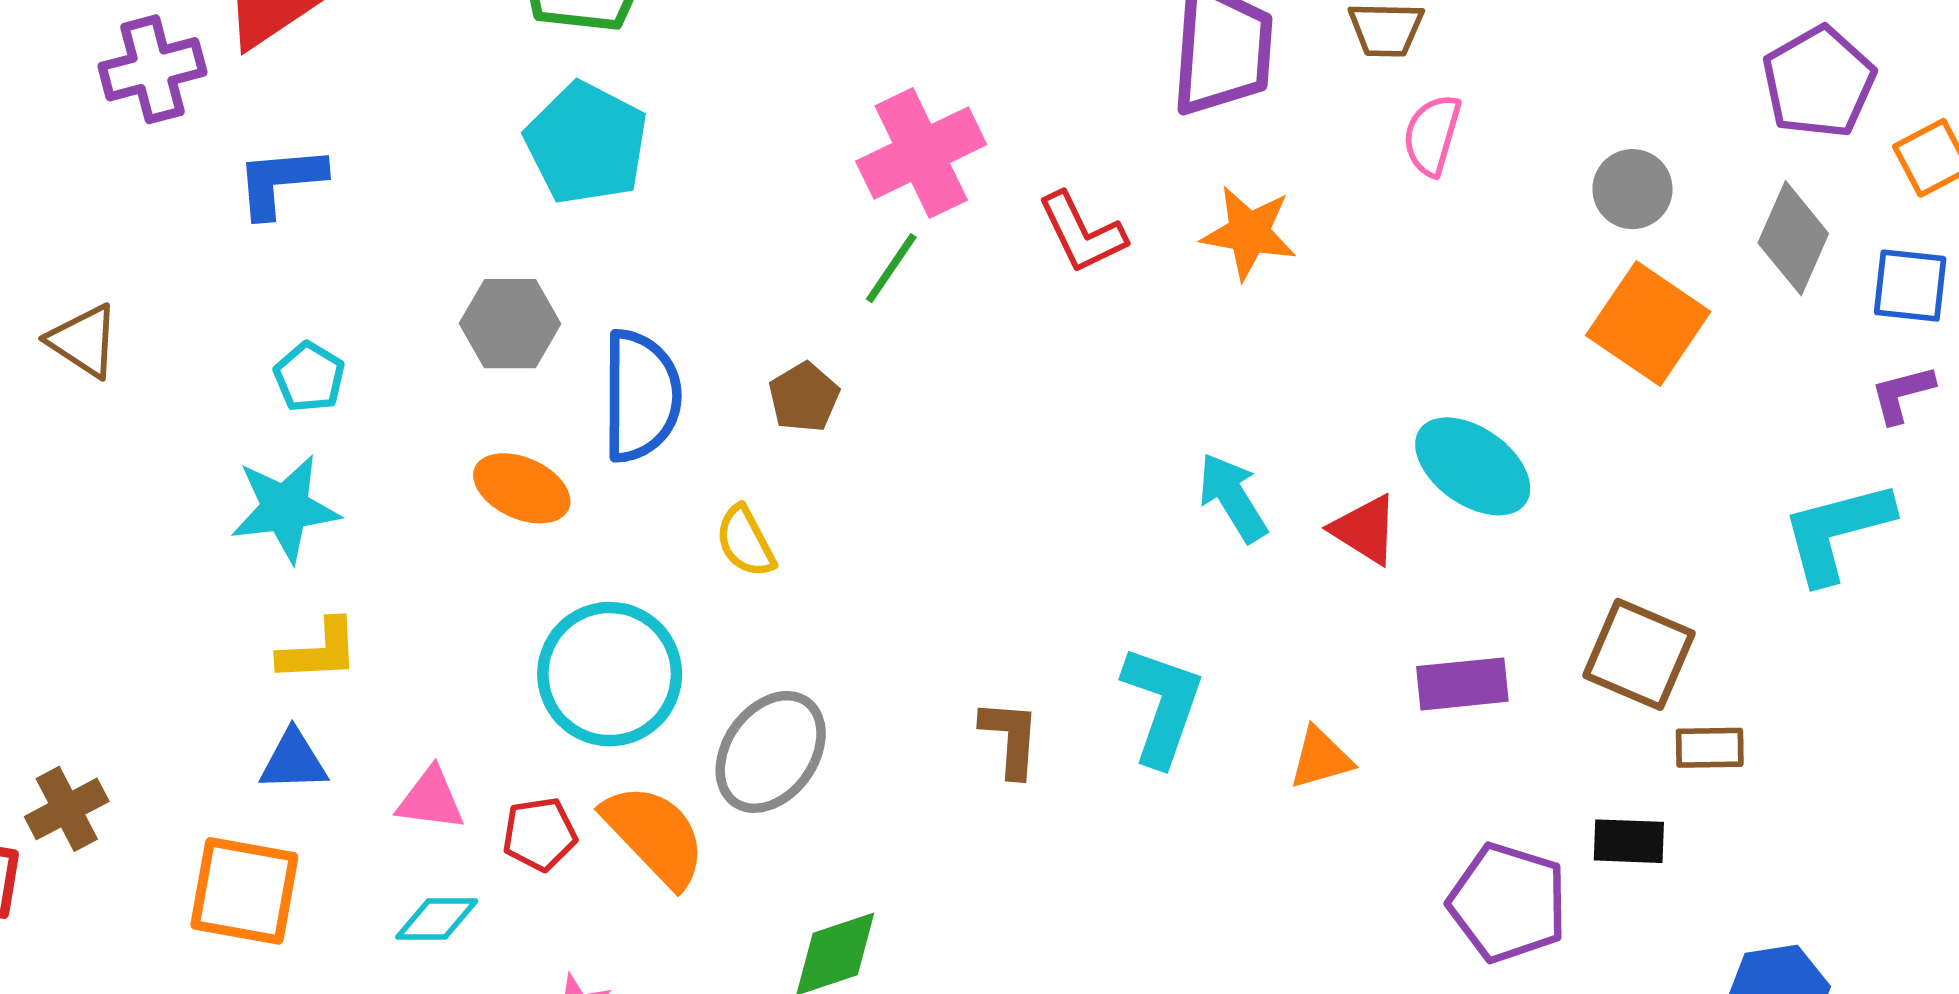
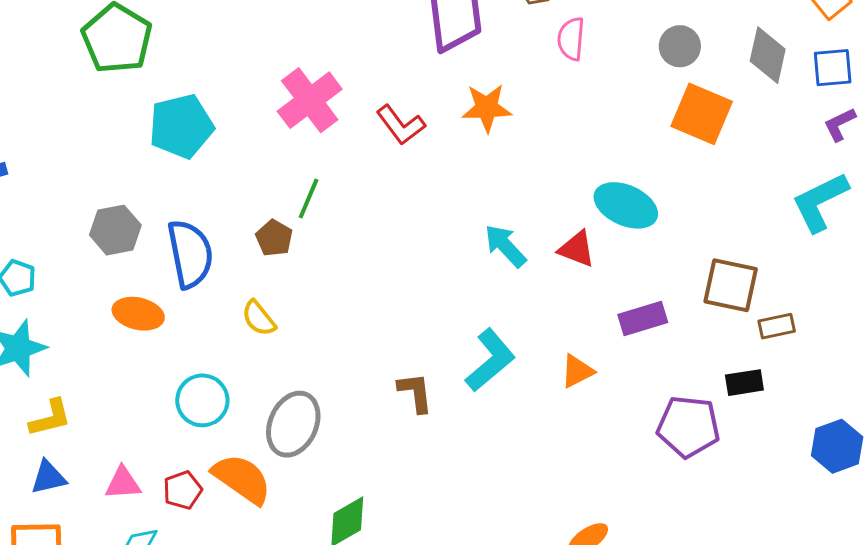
cyan pentagon: (586, 143) -> (181, 126), moved, turned -30
green line: (891, 268) -> (309, 199), moved
cyan circle: (610, 674) -> (202, 400), size x0.7
cyan L-shape: (1162, 705) -> (490, 360), turned 42

